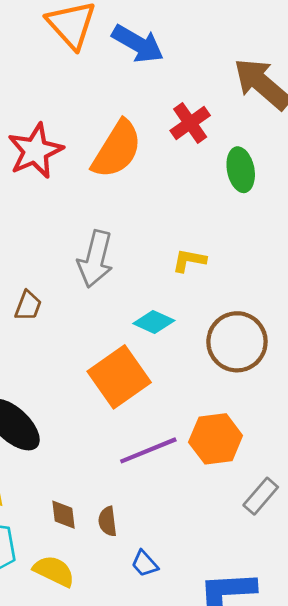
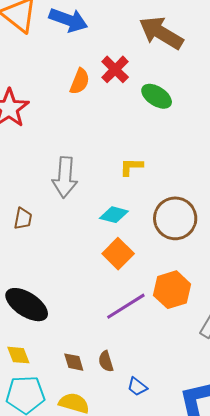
orange semicircle: (117, 149) -> (80, 81), moved, size x0.6
green ellipse: (241, 170) -> (157, 96), turned -36
orange square: (119, 377) -> (118, 254), moved, size x0.7

